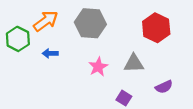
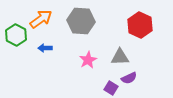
purple semicircle: (164, 87) -> (129, 78), moved

